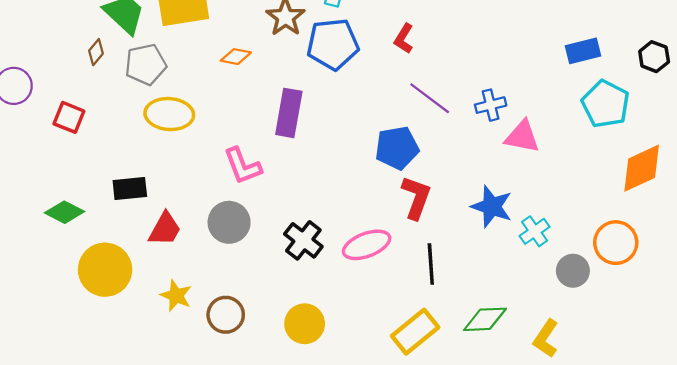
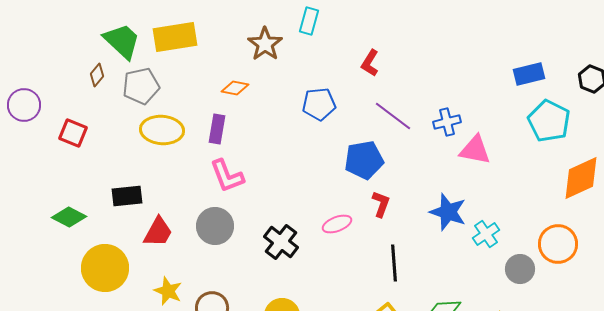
blue pentagon: (333, 44) -> (319, 104), moved, size x0.7
orange diamond: (236, 57) -> (235, 88), moved
purple rectangle: (289, 113) -> (217, 129), moved, size x0.7
red L-shape: (416, 197) -> (381, 204), size x0.7
pink ellipse: (367, 245) -> (337, 224), moved, size x0.7

